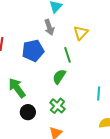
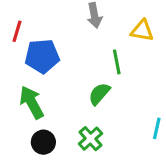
yellow triangle: (81, 33) -> (142, 31), turned 49
blue pentagon: (33, 51) -> (42, 56), moved

